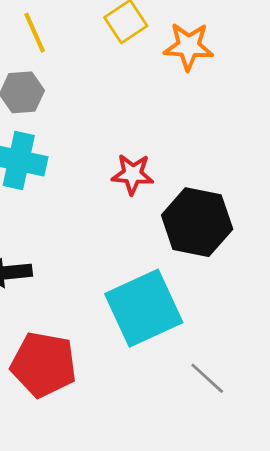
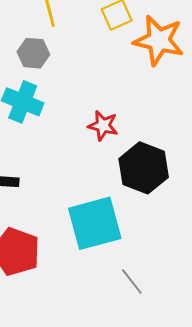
orange star: (189, 46) -> (159, 40), size x1.4

